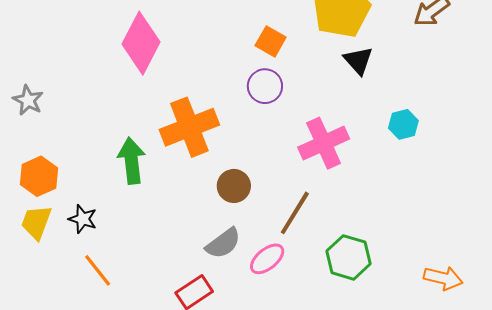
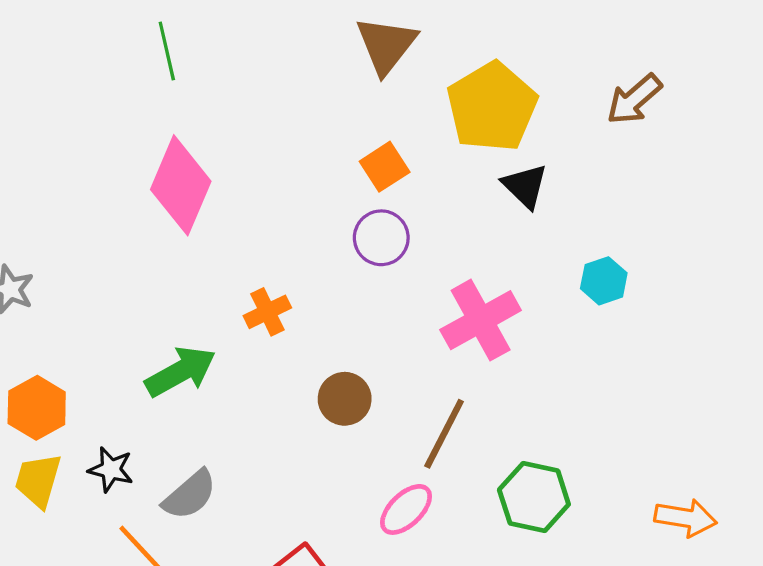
orange square: (271, 41) -> (385, 167), turned 32
orange cross: (189, 127) -> (267, 312), size x0.5
green arrow: (132, 161) -> (180, 372), turned 72
gray semicircle: (223, 243) -> (190, 495), moved

